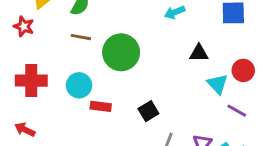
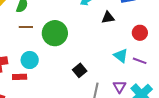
black triangle: (199, 53) -> (108, 18), moved
cyan triangle: (218, 84) -> (121, 56), moved
red rectangle: (101, 106) -> (20, 77), moved

